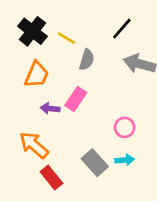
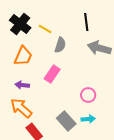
black line: (122, 29) -> (86, 22), turned -48
purple arrow: (50, 108) -> (22, 85), moved

